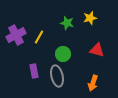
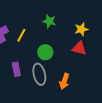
yellow star: (90, 18) -> (81, 29), moved
orange arrow: (93, 83) -> (64, 81), moved

